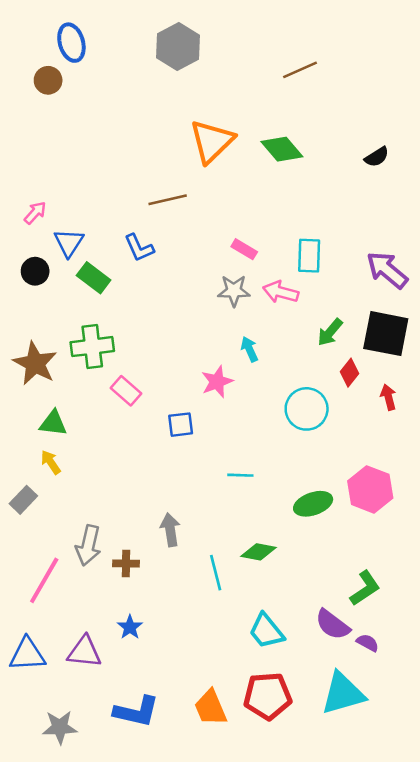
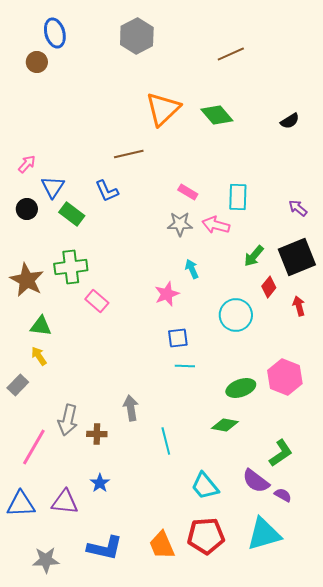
purple arrow: (387, 270) -> (298, 208), size x0.6
black square: (386, 334) -> (297, 257), turned -33
blue square: (181, 425) -> (178, 338), moved
green diamond: (259, 552) -> (225, 425), moved

